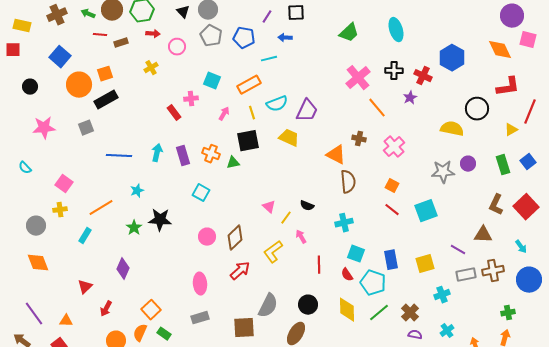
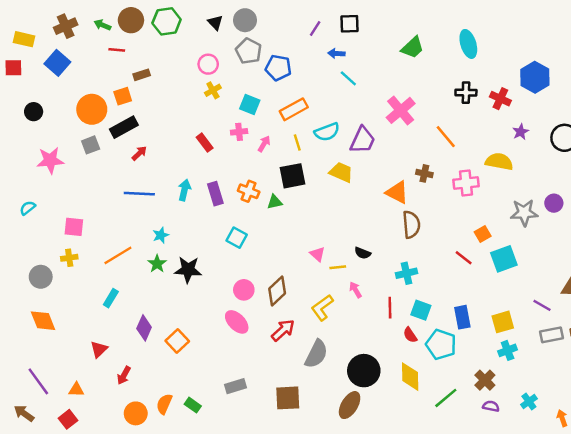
red arrow: (153, 34) -> (139, 153), moved, turned -48
blue pentagon: (244, 38) -> (278, 68), moved
brown rectangle: (121, 43) -> (142, 75), moved
blue square: (60, 57) -> (57, 63), moved
cyan line: (269, 59) -> (348, 78), moved, turned 56
yellow cross: (151, 68) -> (213, 90), moved
pink cross: (358, 78) -> (401, 110), moved
purple star: (410, 98) -> (521, 132), moved
pink cross: (191, 99) -> (239, 132), moved
gray square: (86, 128) -> (91, 145), moved
yellow semicircle: (452, 129) -> (499, 162), moved
pink cross: (394, 147) -> (466, 183), turned 35
cyan semicircle: (25, 168) -> (28, 208), turned 96
pink square: (64, 184) -> (74, 227), turned -30
orange square: (392, 186) -> (483, 234), moved, turned 32
yellow line: (286, 218) -> (338, 267), turned 48
green star: (134, 228) -> (157, 264), moved
cyan rectangle: (85, 236) -> (111, 298), moved
red line: (319, 265) -> (390, 308), moved
pink ellipse: (200, 284) -> (237, 322), moved, turned -40
cyan cross: (442, 295) -> (508, 350), moved
black circle: (308, 305) -> (364, 371), size x1.4
gray semicircle: (268, 306) -> (316, 354), moved
orange square: (151, 310) -> (177, 341), moved
green line: (379, 313) -> (446, 398), moved

